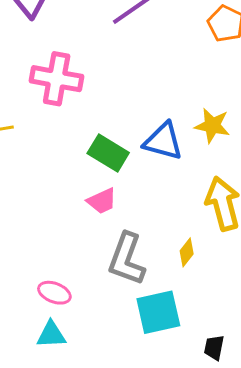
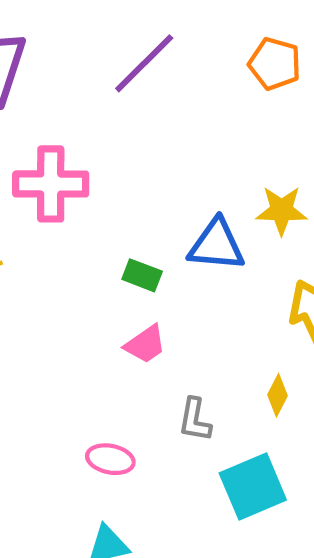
green rectangle: (108, 153) -> (142, 275), size x0.7
gray L-shape: (127, 259) -> (195, 420), size x0.6
pink ellipse: (54, 293) -> (110, 459), moved

